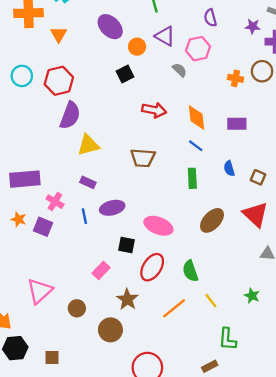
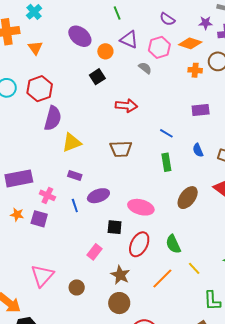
purple semicircle: (210, 18) -> (167, 19), turned -35
orange diamond: (197, 118) -> (190, 43), moved, turned -60
brown circle: (110, 330) -> (119, 303), moved

